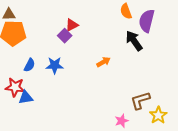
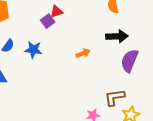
purple semicircle: (147, 21) -> (130, 61), moved
black arrow: (134, 41) -> (117, 36), turned 115

